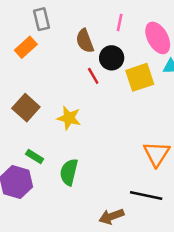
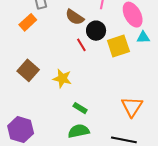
brown semicircle: (85, 41) -> (75, 17), turned -36
green rectangle: (35, 156) -> (80, 108), moved
green semicircle: (69, 172) -> (79, 131), moved, turned 65

